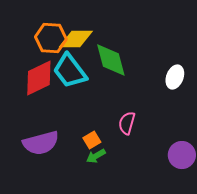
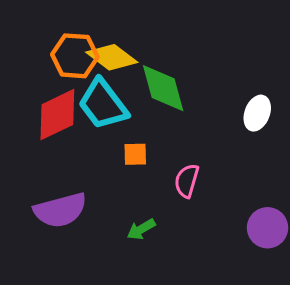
yellow diamond: (76, 39) -> (112, 57), turned 36
orange square: (92, 140) -> (135, 154), moved, turned 30

